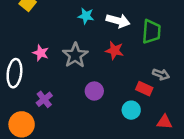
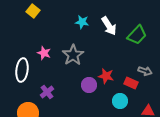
white arrow: (118, 21) -> (109, 26), turned 42
green trapezoid: (151, 31) -> (137, 35), turned 40
red star: (115, 50) -> (106, 76), moved

